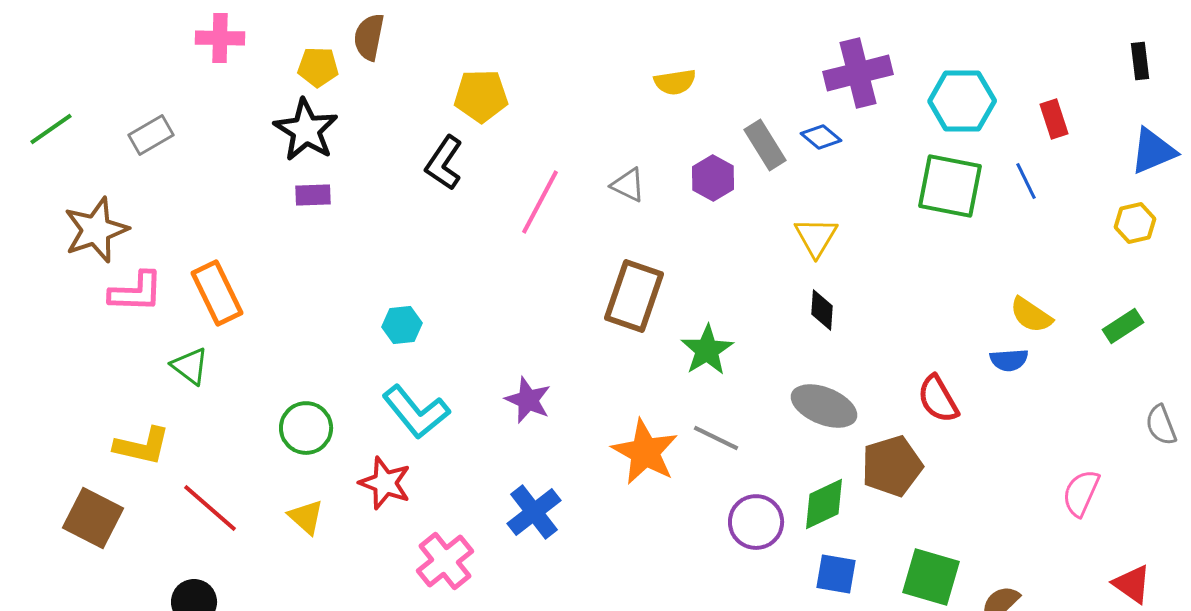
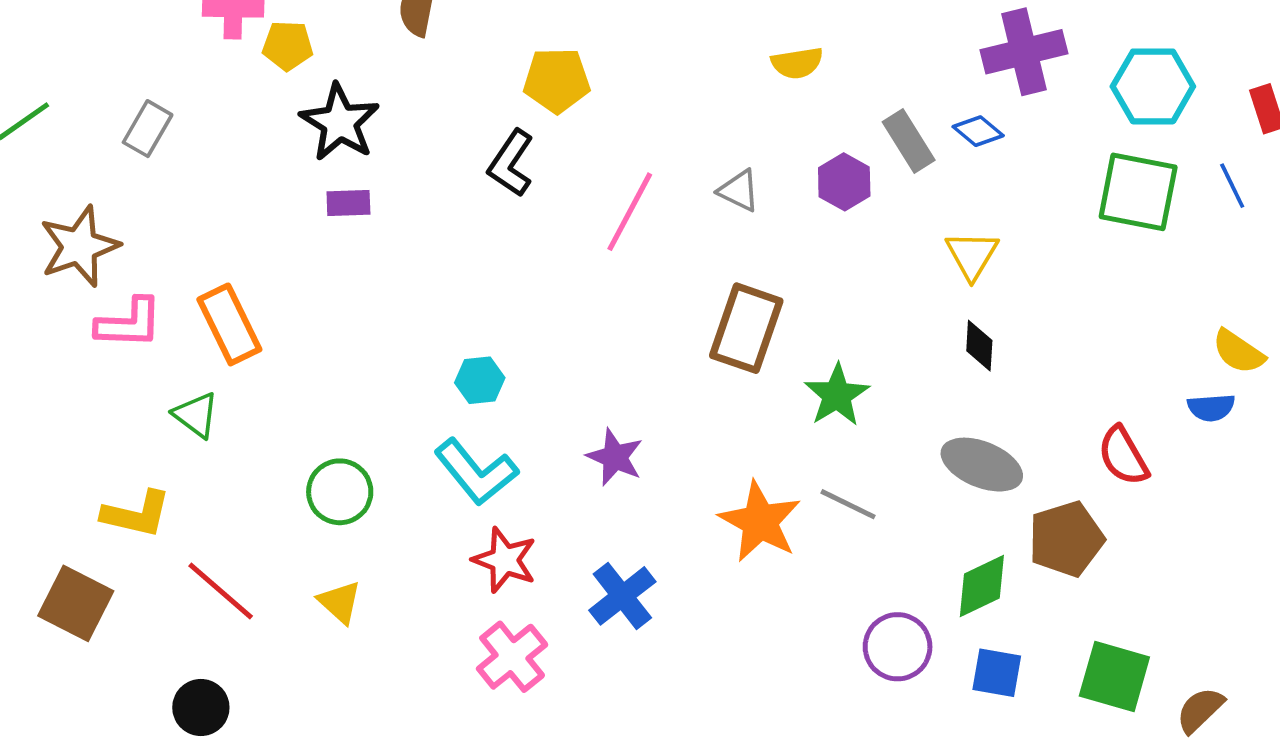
yellow pentagon: (318, 67) -> (288, 46), moved
gray rectangle: (151, 135) -> (148, 129), turned -30
cyan hexagon: (402, 325) -> (480, 380), moved
red star: (385, 483) -> (505, 560), moved
purple circle: (756, 522) -> (898, 647), moved

